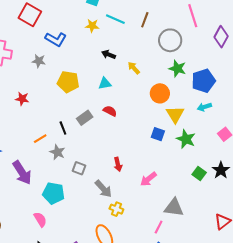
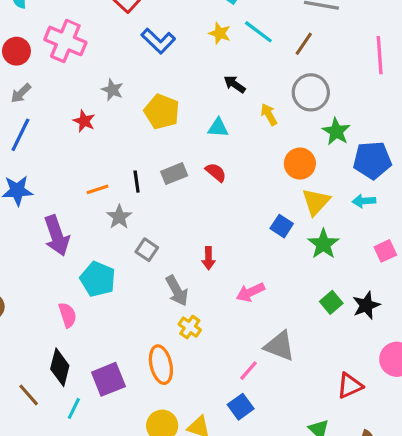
gray circle: (170, 40) -> (311, 92), moved
gray star: (39, 61) -> (112, 90), moved

